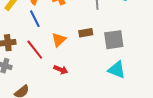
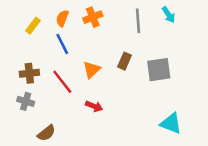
brown rectangle: (86, 33) -> (125, 61), turned -56
cyan triangle: (117, 70) -> (171, 123), moved

